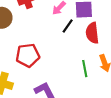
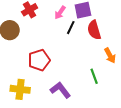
green line: (85, 69) -> (94, 76), moved

